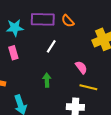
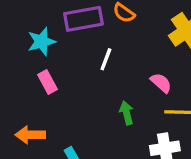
green arrow: (47, 80) -> (127, 113), moved

